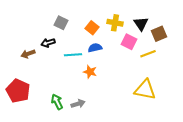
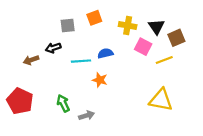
gray square: (61, 23) -> (68, 26), turned -32
orange square: (92, 28) -> (94, 18), moved, turned 32
green arrow: (57, 102) -> (63, 103), moved

